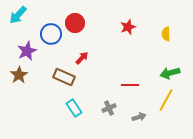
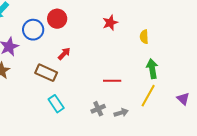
yellow semicircle: (166, 34) -> (144, 37), moved
green arrow: (170, 73) -> (152, 69), turned 96
gray cross: (109, 108) -> (98, 109), moved

